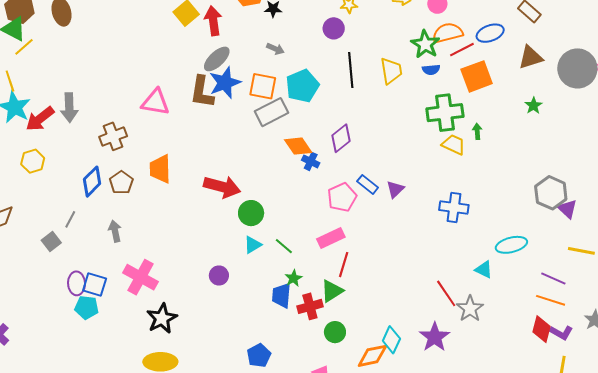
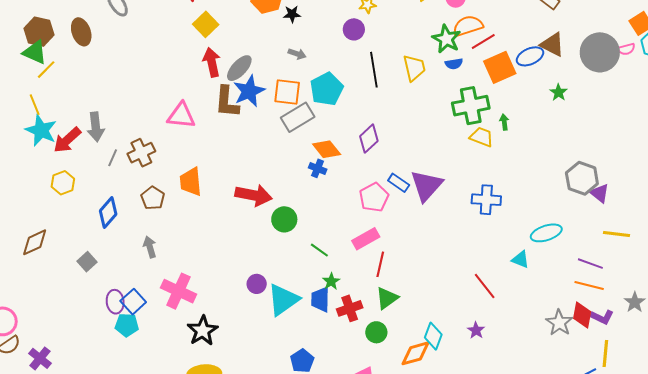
red arrow: (213, 21) -> (212, 62), moved
blue ellipse: (490, 33) -> (530, 56), moved
brown triangle: (531, 57) -> (552, 45), turned 48
blue cross: (311, 161) -> (318, 168), moved
blue diamond: (92, 182) -> (108, 213), moved
purple triangle: (395, 189) -> (426, 186), size x1.8
gray line: (70, 219) -> (113, 158), moved
cyan triangle: (253, 245) -> (283, 300), moved, size x1.8
blue square: (95, 284) -> (133, 302), turned 35
green triangle: (332, 291) -> (387, 298), moved
gray star: (470, 309) -> (559, 323), moved
purple star: (435, 337) -> (476, 330), size x0.6

